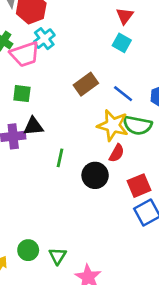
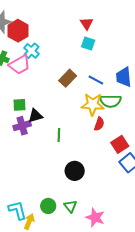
green square: (22, 94) -> (20, 105), moved
black circle: (95, 175) -> (75, 171), moved

